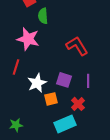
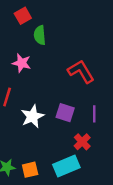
pink star: (28, 39) -> (22, 63), size x0.7
orange square: (51, 99) -> (30, 170), moved

